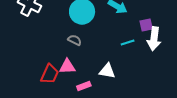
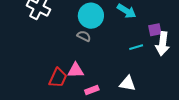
gray semicircle: (75, 40) -> (84, 36), moved
white triangle: (107, 71) -> (128, 83), moved

